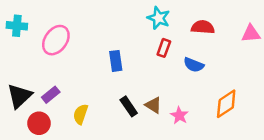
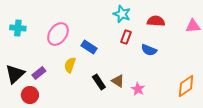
cyan cross: (17, 26) -> (18, 28), moved
pink ellipse: (56, 40) -> (58, 34), moved
blue rectangle: (116, 61) -> (89, 47), turned -49
orange diamond: (226, 104) -> (186, 86), moved
yellow semicircle: (81, 114) -> (70, 65), moved

